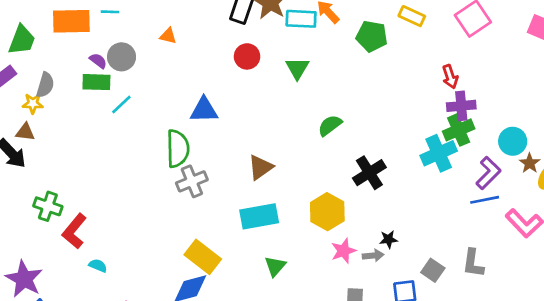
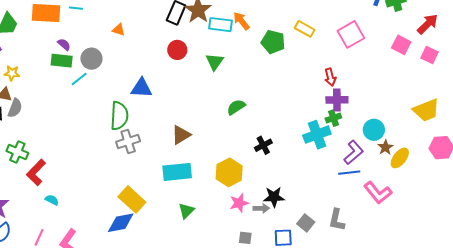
gray circle: (122, 57) -> (91, 59), moved
gray semicircle: (45, 85) -> (15, 108), moved
green cross: (459, 130) -> (333, 118), size x0.7
black cross: (369, 173) -> (263, 145), size x0.7
black star: (388, 239) -> (274, 197), size x1.5

